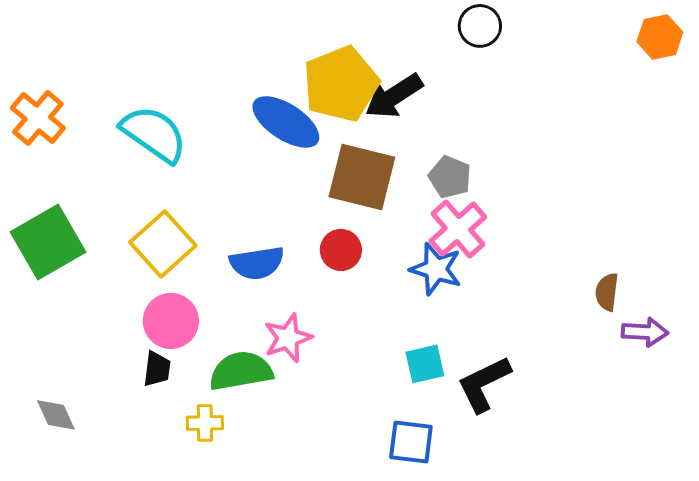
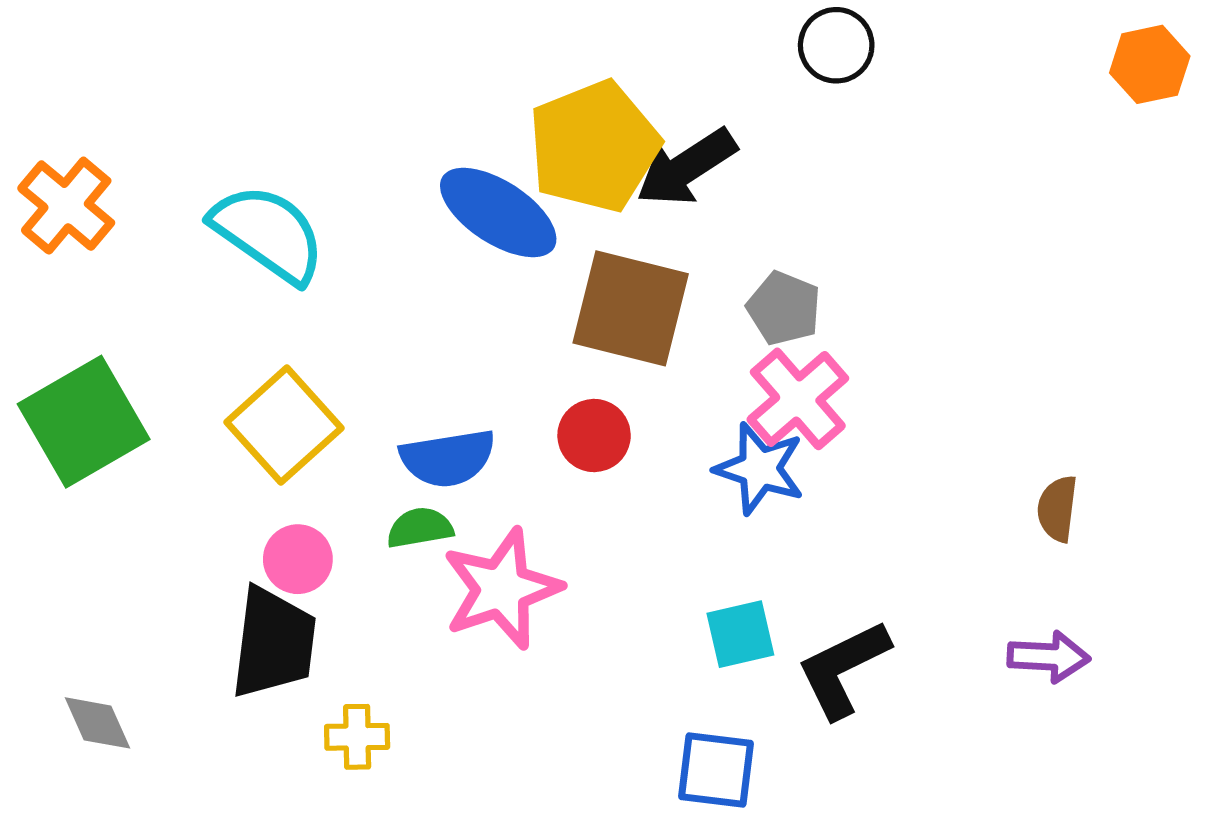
pink circle: (171, 321) -> (298, 559), size x0.7
purple arrow: (645, 332) -> (1049, 657), moved
pink star: (288, 338) -> (502, 589), size x1.4
black trapezoid: (157, 369) -> (273, 643), size x1.8
green semicircle: (241, 371) -> (420, 528), moved, size x0.6

